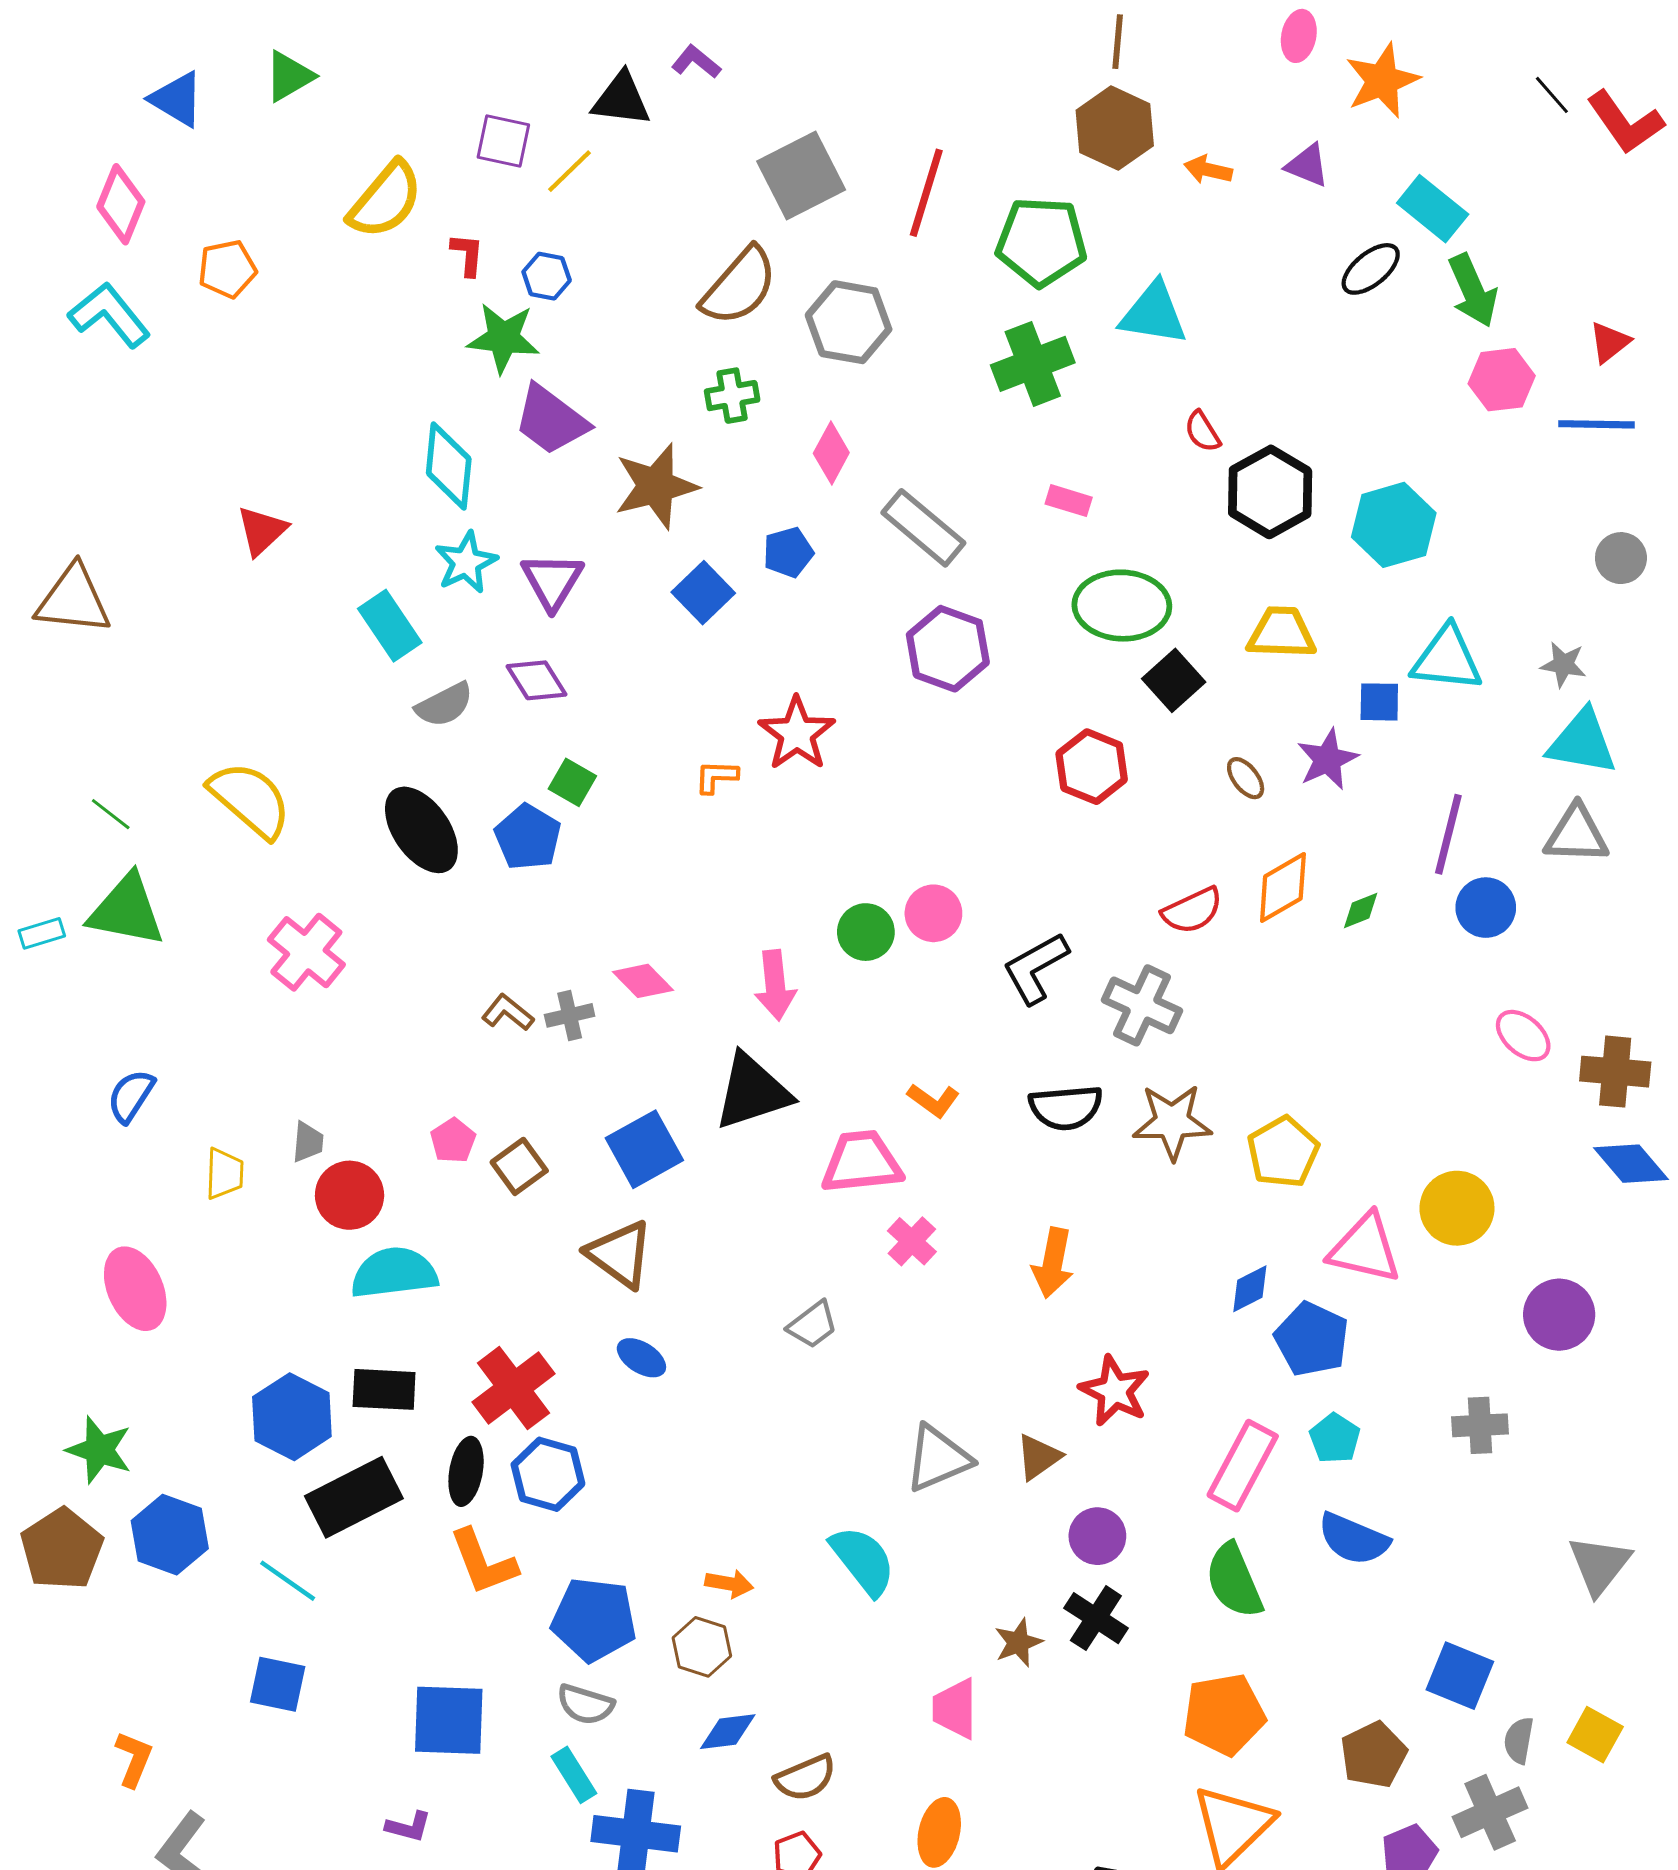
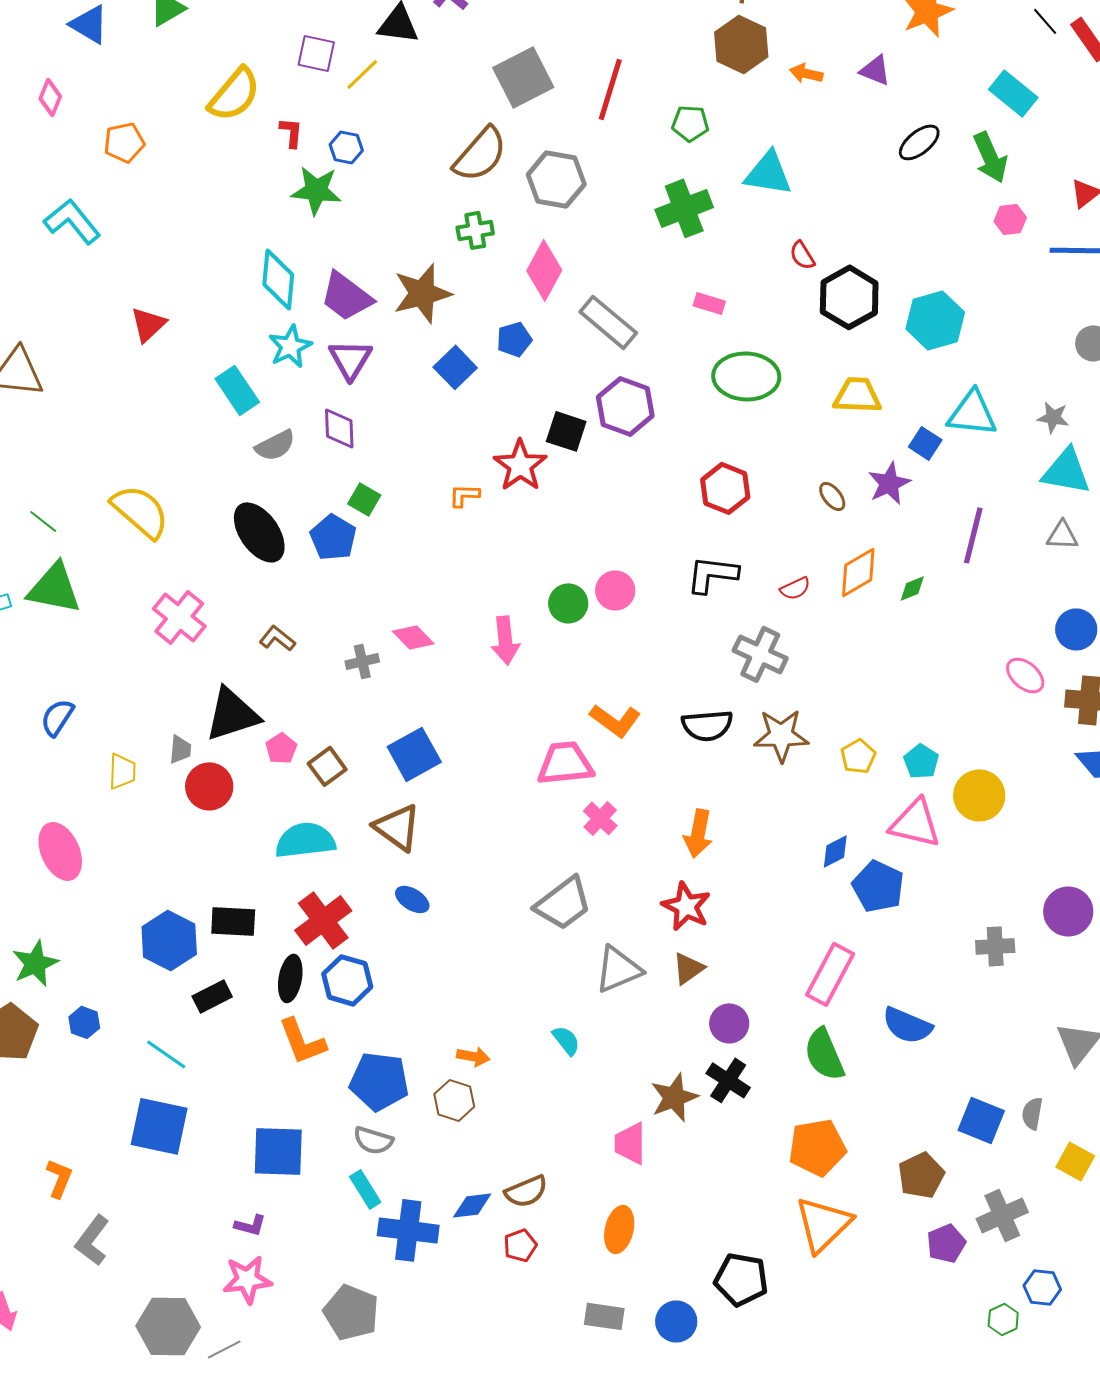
pink diamond: (121, 204) -> (50, 97), size x0.7
cyan rectangle: (1433, 209) -> (1013, 93), moved
green pentagon: (1041, 242) -> (690, 123), size x0.6
cyan L-shape: (109, 315) -> (72, 221), moved
pink hexagon: (1502, 380) -> (1010, 219), size x0.7
purple trapezoid: (551, 420) -> (346, 296), moved
pink diamond: (831, 453) -> (544, 270), size x1.4
purple diamond: (536, 680) -> (339, 428), turned 30
black square: (1174, 680) -> (566, 431), moved, turned -30
blue square: (1379, 702) -> (925, 443), turned 32
gray triangle: (1576, 834) -> (1062, 535), size x0.7
blue circle: (1486, 908) -> (1076, 629), moved
red semicircle: (1192, 910) -> (795, 588), size x0.7
black L-shape: (1036, 968) -> (712, 574), moved, turned 36
brown L-shape: (508, 1013) -> (277, 638), moved
black triangle: (752, 1092) -> (232, 714), moved
orange L-shape: (933, 1100) -> (615, 720), size x1.4
yellow pentagon: (1283, 1152) -> (858, 756), size x0.7
cyan semicircle: (394, 1273) -> (305, 840), moved
purple circle: (1559, 1315) -> (1068, 911), moved
gray trapezoid: (813, 1325) -> (563, 903), moved, size x1.6
red star: (1115, 1391) -> (686, 906), moved
cyan pentagon: (1335, 1438) -> (921, 761), moved
green star: (99, 1450) -> (35, 963), turned 30
black rectangle: (354, 1497) -> (212, 996), size x0.6
blue hexagon: (170, 1535) -> (84, 1022), size x0.6
cyan semicircle: (863, 1561) -> (566, 1040), size x0.6
brown star: (1018, 1643) -> (674, 1097), size x1.4
blue square: (278, 1684) -> (159, 1126), size x1.5
blue diamond: (728, 1732) -> (472, 1205), moved
gray semicircle: (1519, 1740) -> (1032, 1113), moved

